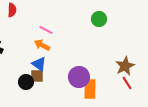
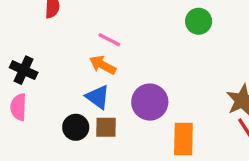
brown square: (37, 76) -> (106, 127), moved
purple circle: (79, 77) -> (150, 102), moved

